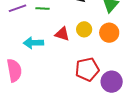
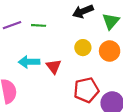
red triangle: (62, 34) -> (54, 66), moved, turned 35

